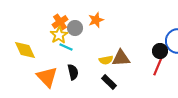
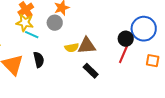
gray circle: (75, 28) -> (55, 23), moved
yellow star: (59, 35) -> (25, 23), turned -30
black rectangle: (109, 82) -> (91, 71), moved

